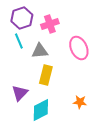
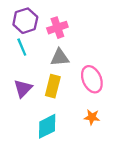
pink ellipse: (79, 48) -> (92, 79), moved
gray triangle: (40, 51) -> (60, 57), moved
purple triangle: (20, 93) -> (23, 88), moved

